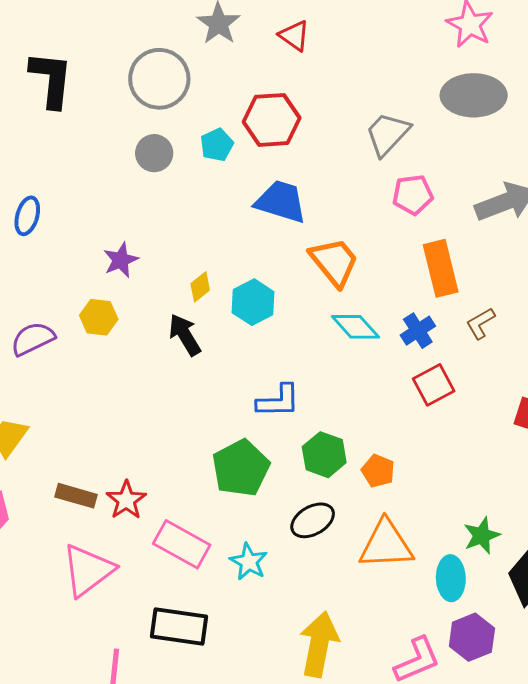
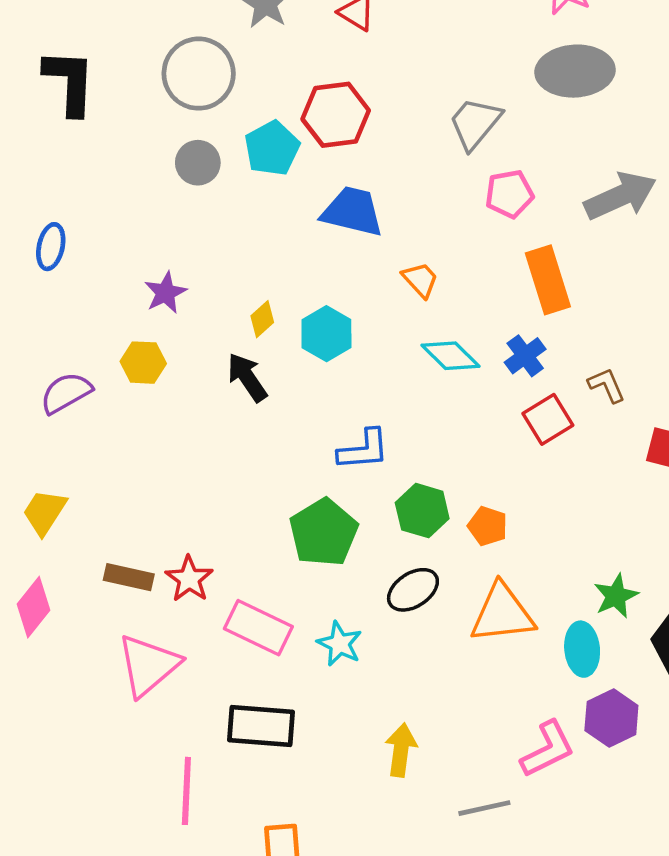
cyan pentagon: (217, 145) -> (272, 148), size x1.4
orange trapezoid: (334, 262) -> (420, 280), size x0.6
brown L-shape: (481, 323) -> (607, 385), moved, turned 100
yellow arrow: (319, 644) -> (401, 750), moved, size x0.7

